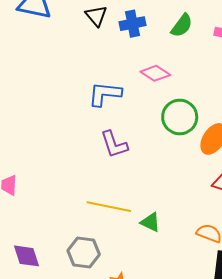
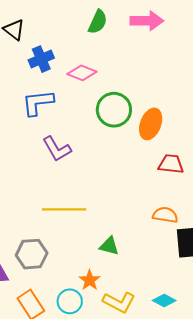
blue cross: (133, 24) -> (41, 59), moved
green triangle: (150, 222) -> (109, 246), moved
gray hexagon: (84, 252) -> (32, 254), moved

